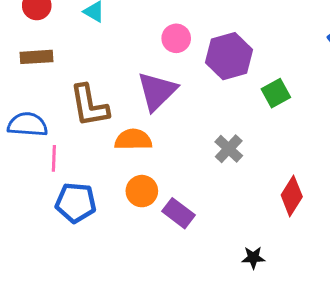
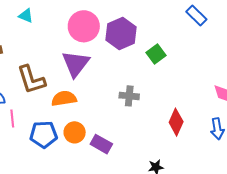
pink circle: (176, 38) -> (84, 26), size x1.6
gray cross: (229, 149) -> (129, 96), turned -30
blue pentagon: (76, 203) -> (44, 134), moved

